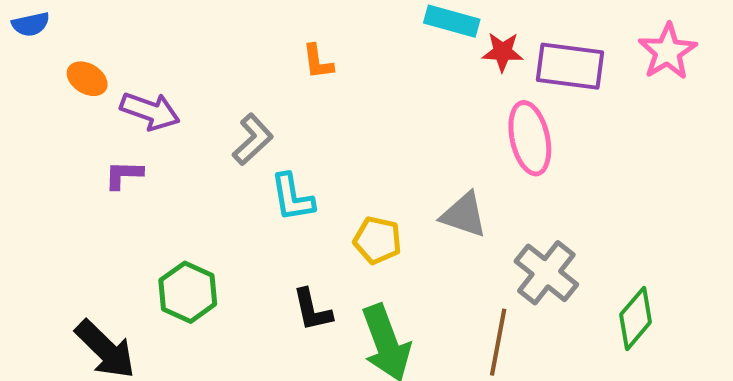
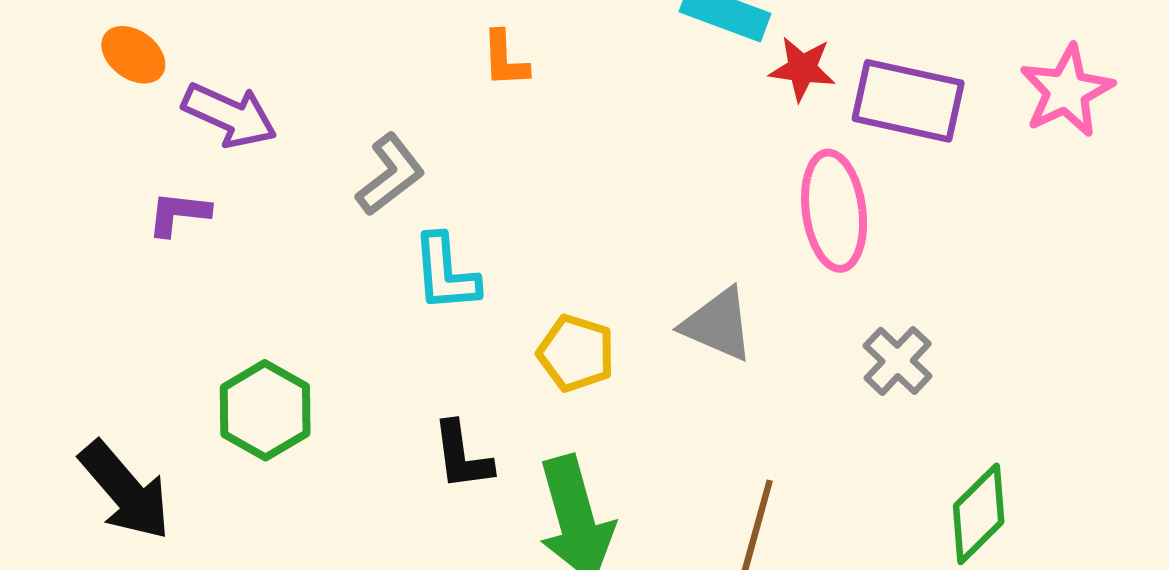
gray cross: (546, 273) -> (898, 361), moved, size x0.7

